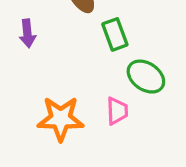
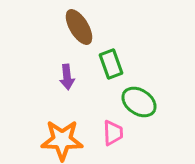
purple arrow: (27, 33) -> (67, 77), moved

